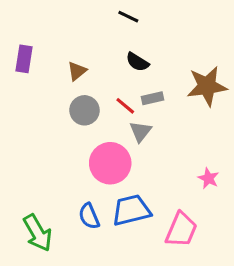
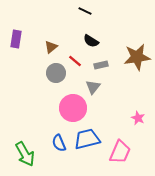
red line: (125, 106) -> (75, 61), moved

